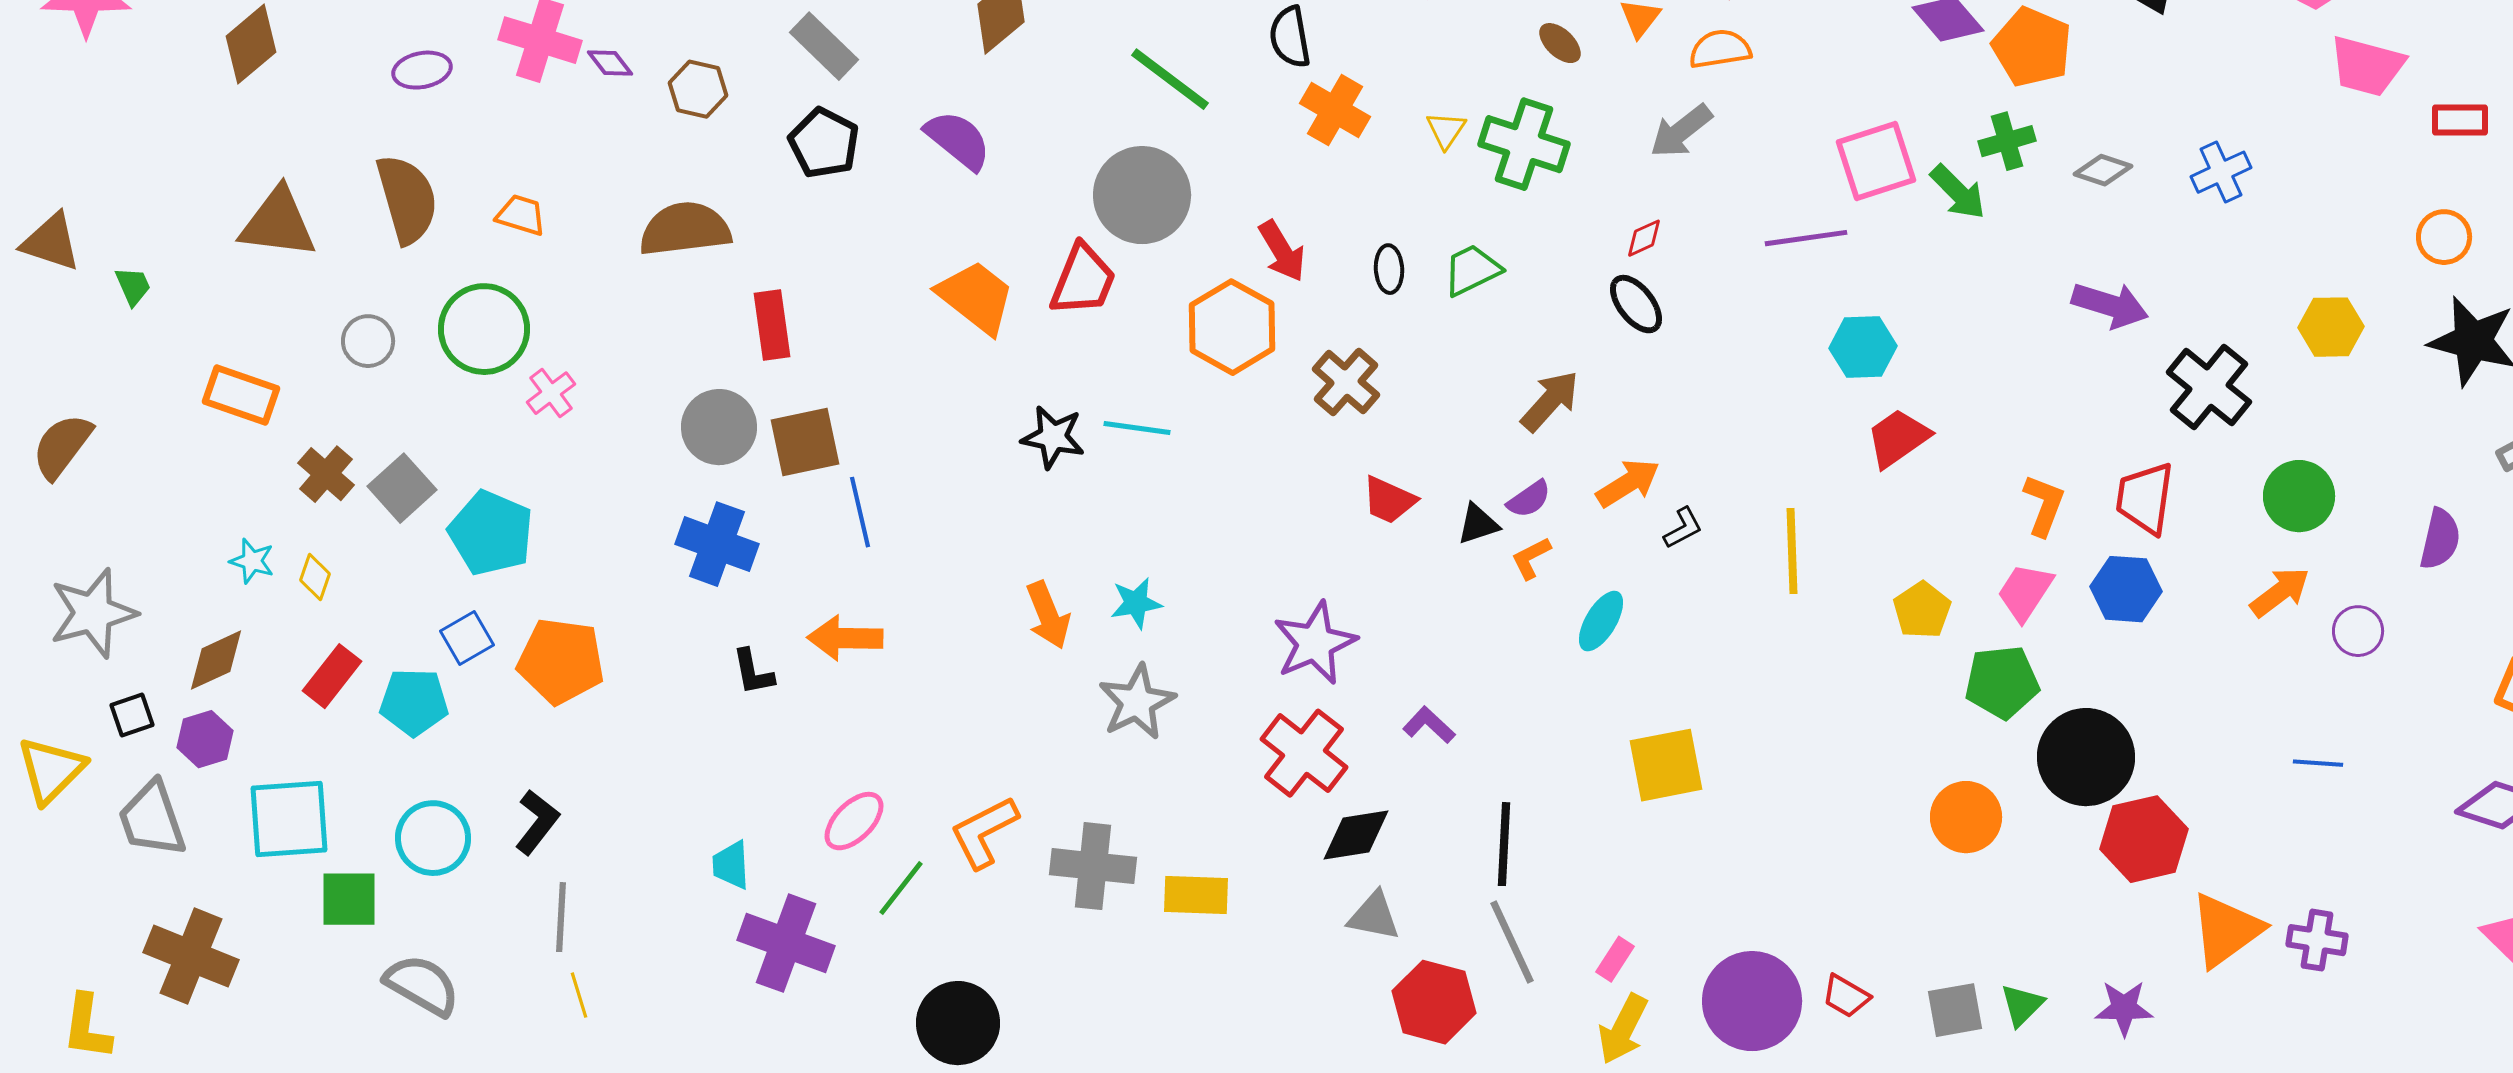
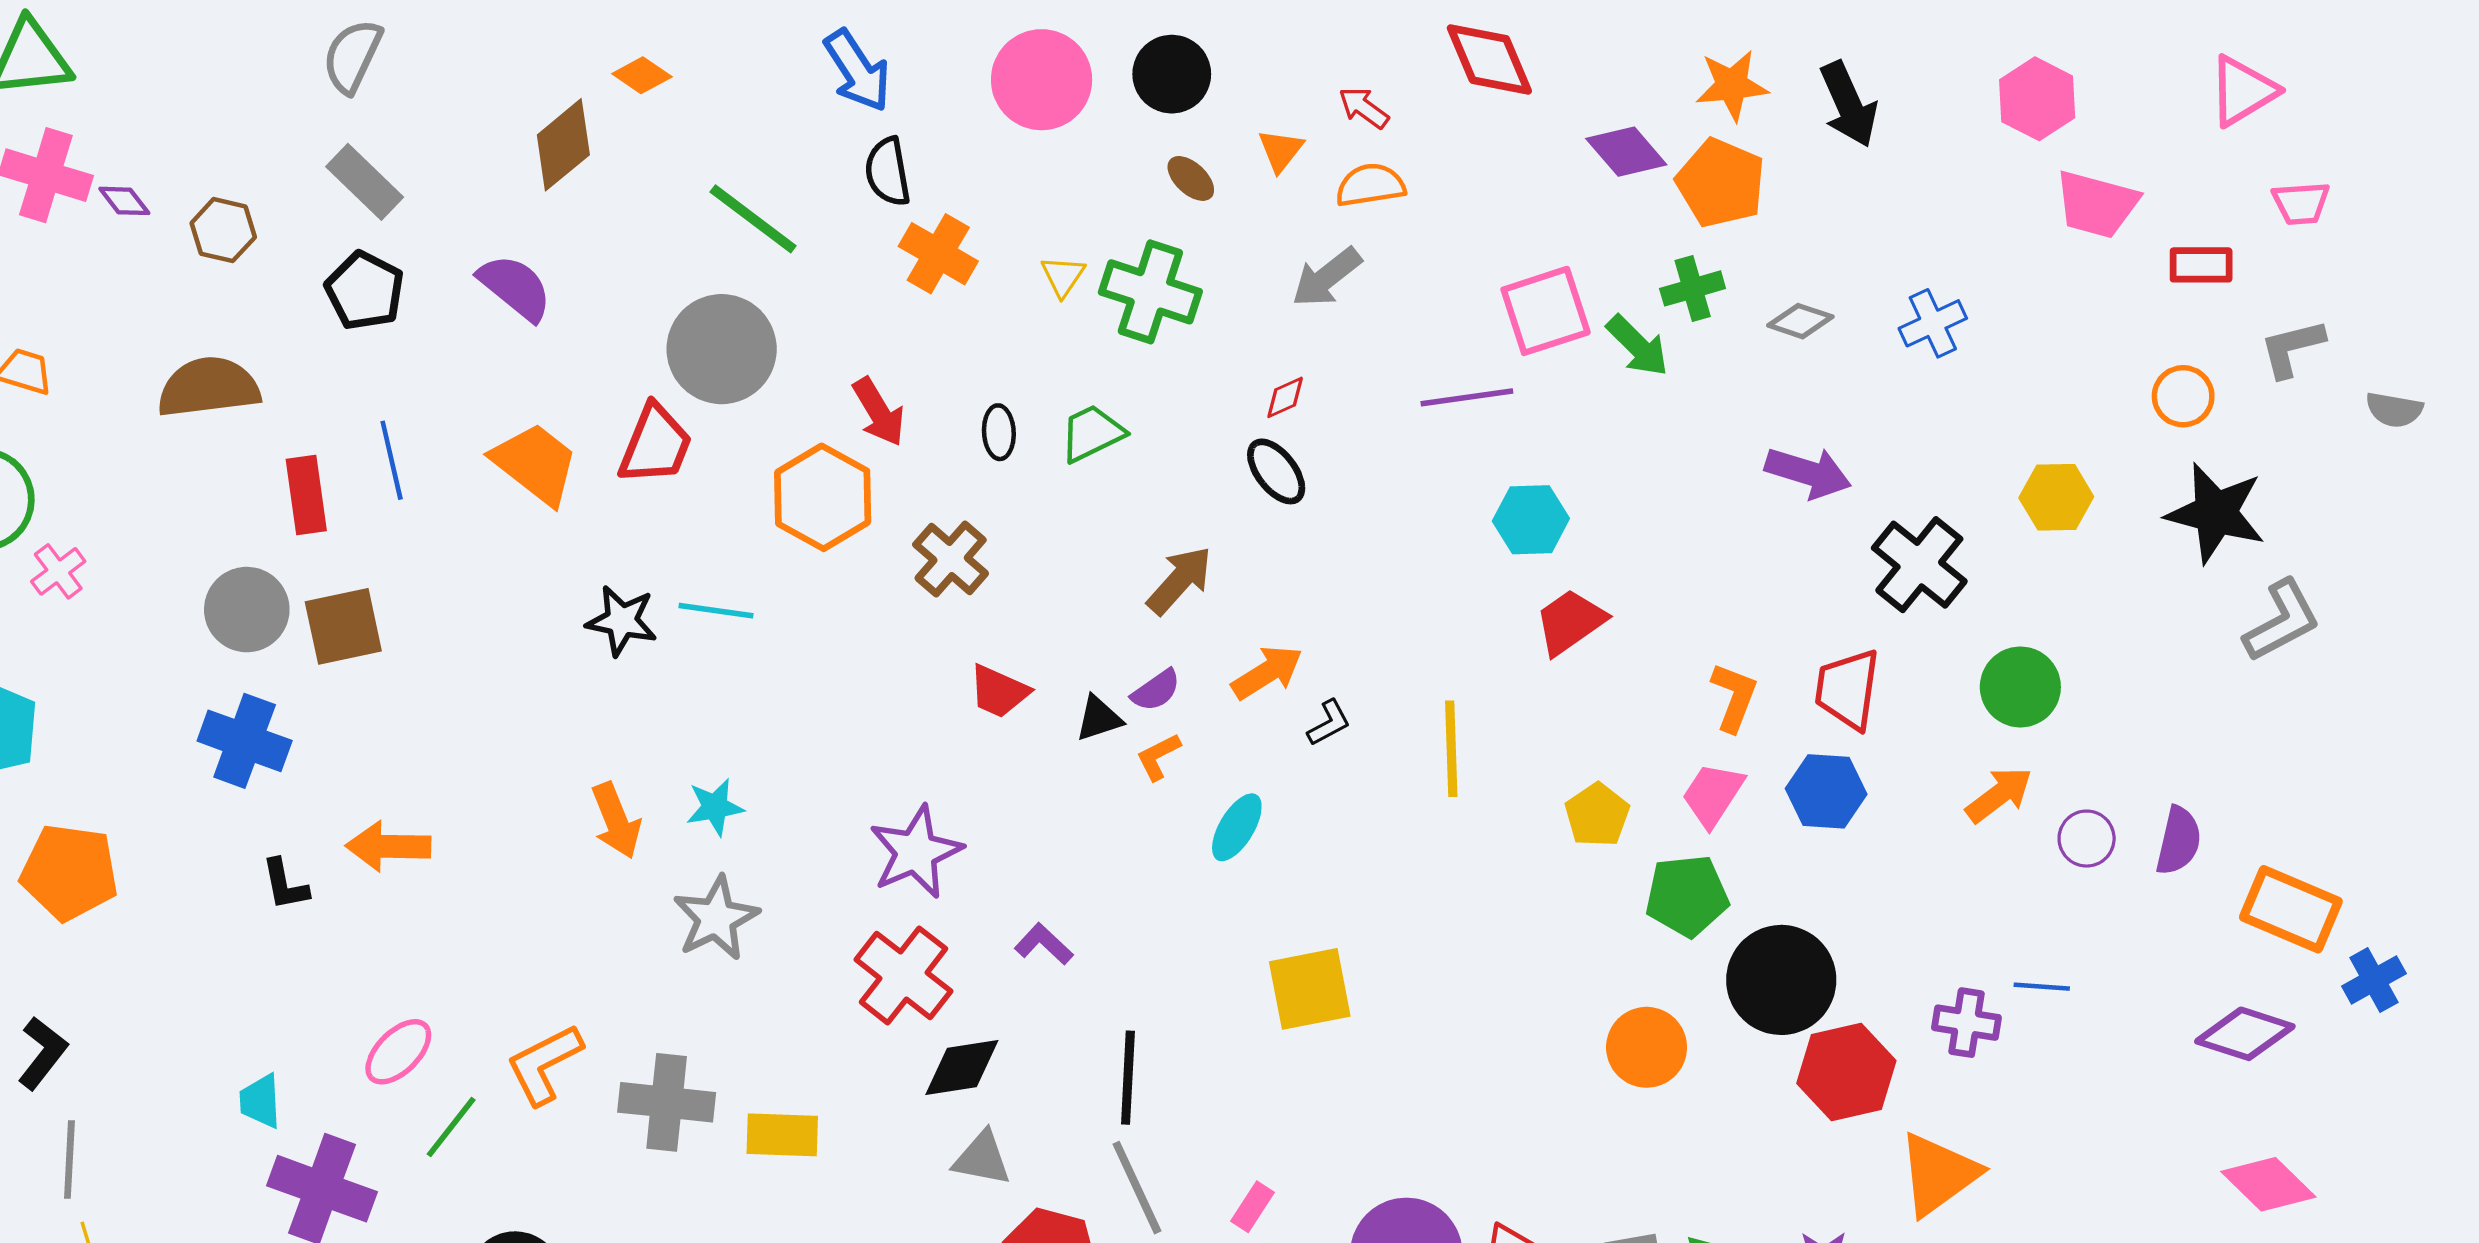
blue line: (860, 512) -> (392, 460), moved
purple semicircle: (2440, 539) -> (2179, 841), moved
purple cross: (2317, 940) -> (1966, 1023), moved

